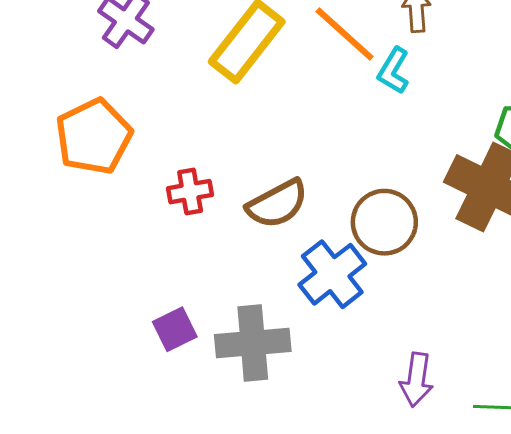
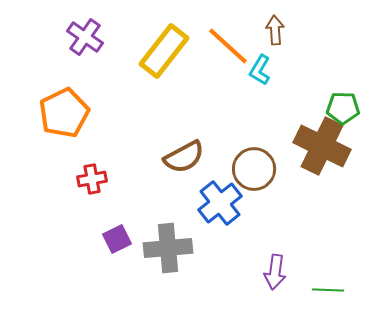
red cross: (190, 192) -> (92, 179), moved

